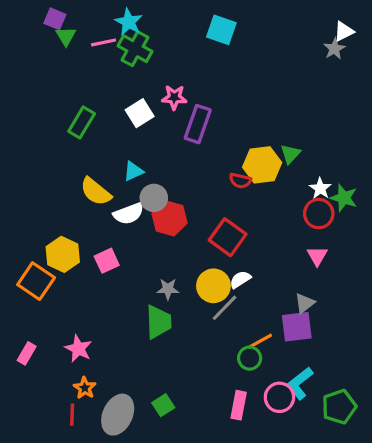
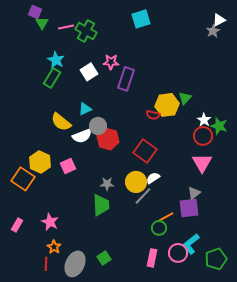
cyan star: (129, 22) -> (56, 60), moved
cyan square: (221, 30) -> (141, 19), turned -36
pink triangle: (317, 256) -> (202, 163), size x1.5

